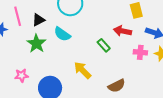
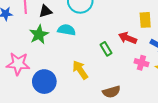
cyan semicircle: (62, 34) -> (67, 30), turned 144
pink star: (22, 75) -> (18, 64), size x1.6

